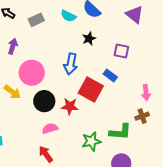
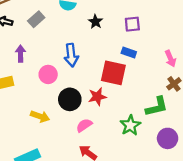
blue arrow: (71, 64) -> (71, 55), moved
pink circle: (32, 73) -> (48, 74), size x0.7
yellow arrow: (12, 92) -> (40, 116), moved

